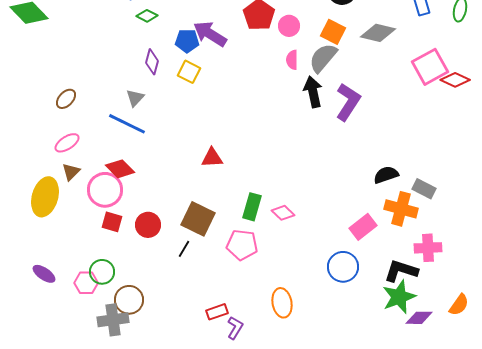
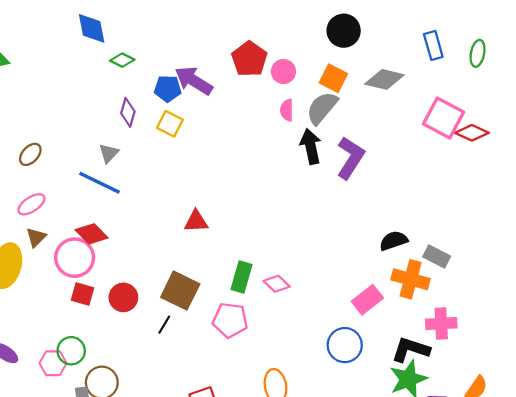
pink square: (430, 67) -> (443, 118), turned -33

